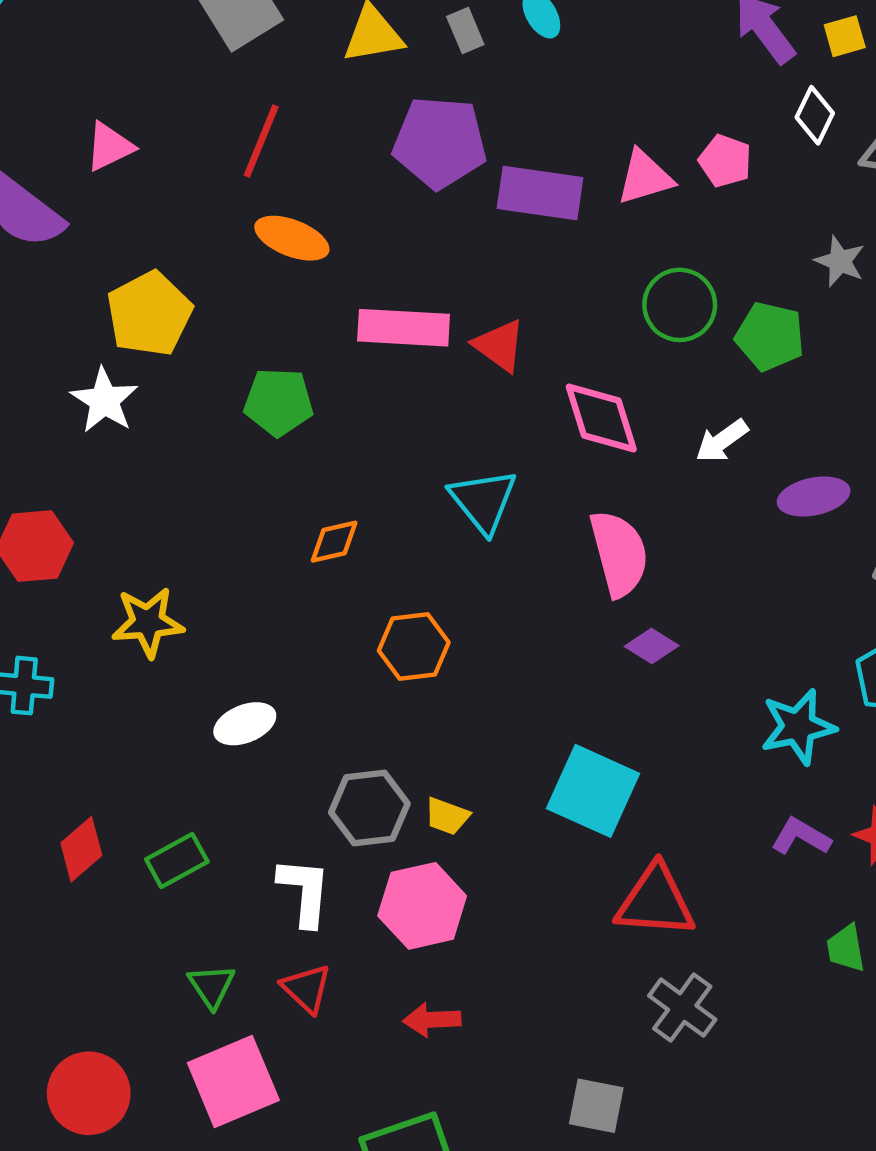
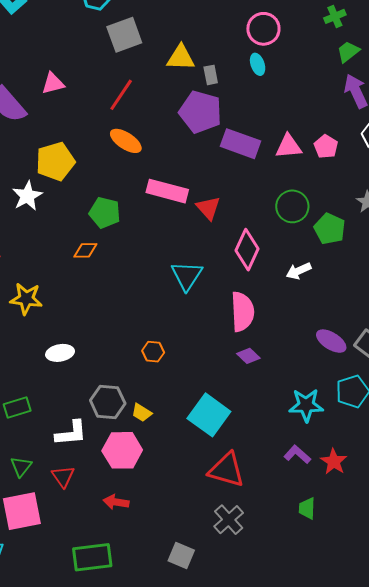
gray rectangle: (465, 31) -> (211, 75), moved
pink diamond: (601, 418) -> (247, 250), turned 30
purple ellipse: (814, 497) -> (331, 341), moved, turned 32
orange diamond: (334, 542) -> (85, 250), moved
orange hexagon: (414, 646) -> (153, 352), moved, size x0.7
white L-shape: (304, 892) -> (71, 433), turned 68

